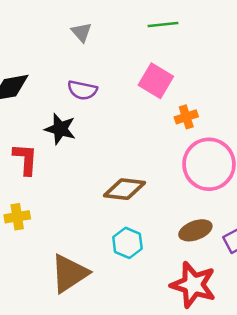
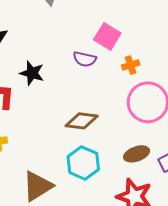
purple semicircle: (82, 90) -> (85, 59), moved
cyan hexagon: (127, 243) -> (83, 163), size x1.4

